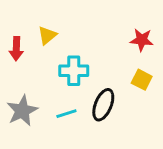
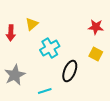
cyan cross: (74, 71) -> (50, 48), turned -30
cyan line: (66, 114) -> (45, 91), moved

